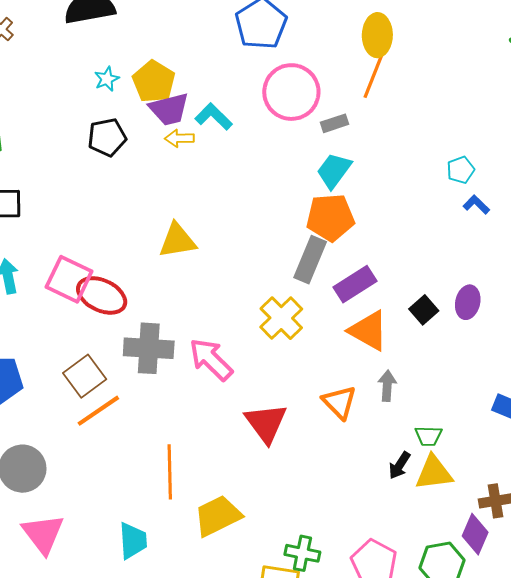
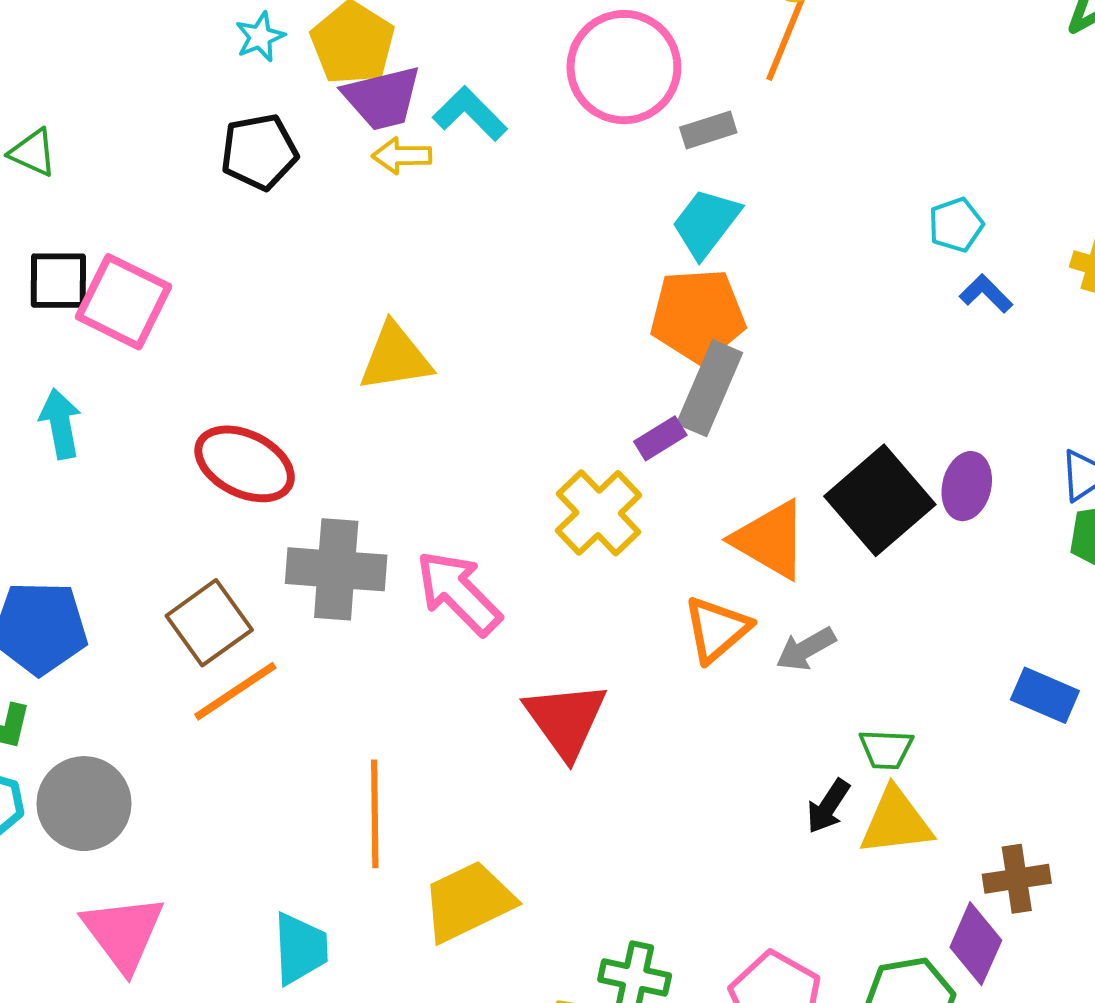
gray rectangle: (310, 260) -> (710, 388), moved
pink square: (69, 279) -> (124, 302), moved
purple rectangle: (355, 284) -> (660, 438), moved, size x0.6
black square: (424, 310) -> (880, 500), size x1.8
gray arrow: (387, 386) -> (806, 649), turned -124
orange triangle: (339, 402) -> (717, 629), moved, turned 33

